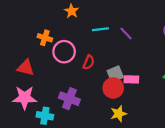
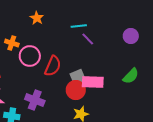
cyan line: (100, 29) -> (79, 26), moved
red semicircle: (89, 62) -> (53, 66), size x1.5
pink rectangle: (131, 79) -> (93, 82), size x1.5

